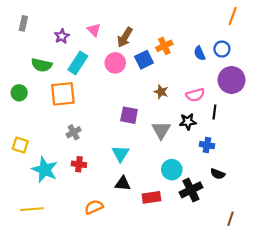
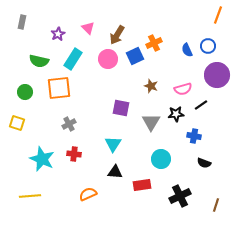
green circle: (19, 93) -> (25, 92), moved
black line: (214, 112) -> (201, 105), turned 48
yellow square: (20, 145) -> (17, 123), moved
black cross: (191, 190) -> (180, 196), moved

